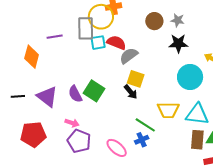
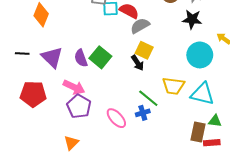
pink arrow: (72, 123) -> (74, 87), size x1.5
brown rectangle: (197, 140) -> (198, 132), moved

